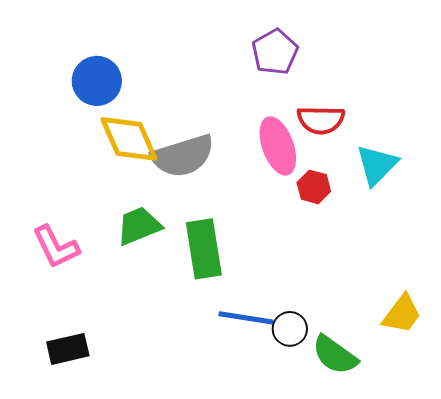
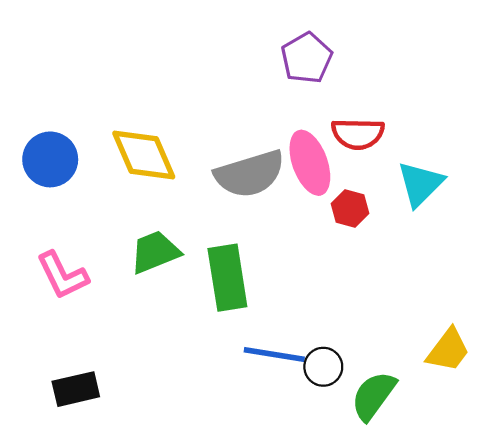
blue circle: (97, 81) -> (50, 159), moved
gray semicircle: (183, 156) -> (250, 174), moved
green semicircle: (335, 355) -> (373, 396), turned 90

